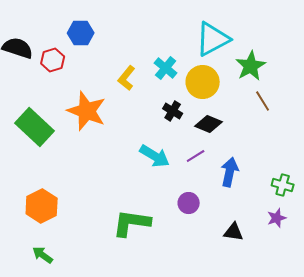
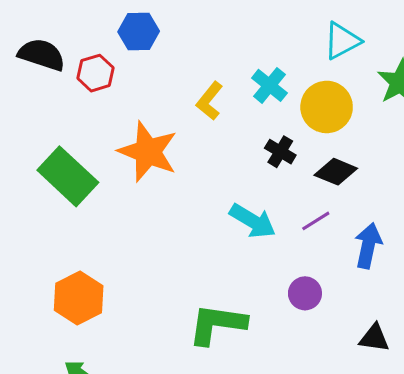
cyan triangle: (213, 39) -> (342, 41), size x0.7

